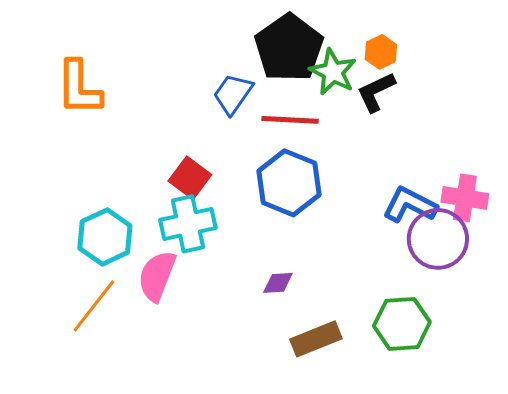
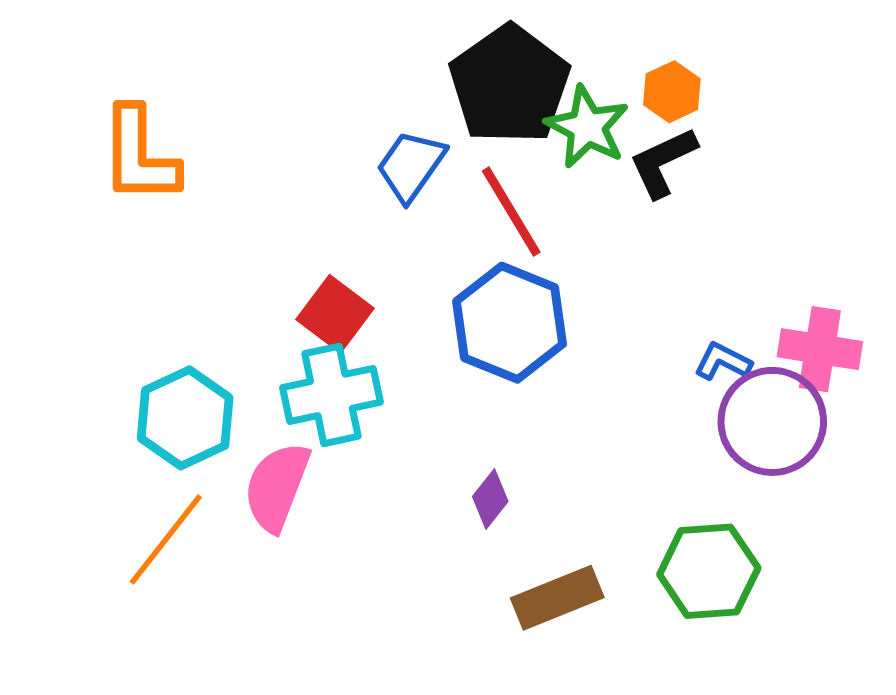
red line: (290, 120) -> (511, 212), turned 56
blue L-shape: (410, 205) -> (723, 361), size x0.6
purple diamond: (278, 283) -> (490, 499), turned -48

